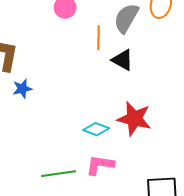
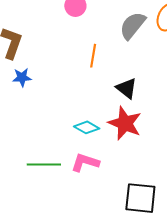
orange line: (98, 38) -> (93, 56), moved
black triangle: (123, 60) -> (127, 88), moved

